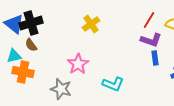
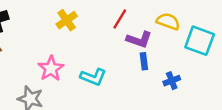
red line: (149, 20) -> (120, 19), moved
cyan L-shape: (113, 84) -> (93, 77), moved

